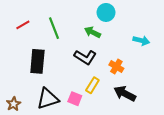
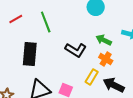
green arrow: (92, 32) -> (104, 40), moved
yellow rectangle: (92, 85) -> (92, 77), moved

